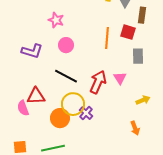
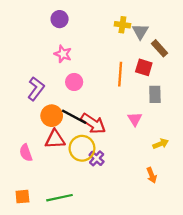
brown rectangle: (142, 15) -> (159, 48), turned -49
purple L-shape: (32, 51) -> (36, 89), turned -70
red arrow: (98, 82) -> (93, 124), moved, turned 100
red triangle: (36, 96) -> (55, 139), moved
orange circle: (60, 118) -> (52, 116), moved

